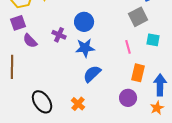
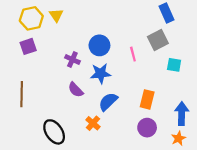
purple semicircle: (30, 41) -> (76, 90), moved
pink line: (128, 47) -> (133, 54), moved
orange rectangle: (138, 73) -> (147, 99), moved
orange cross: (78, 104) -> (93, 123), moved

